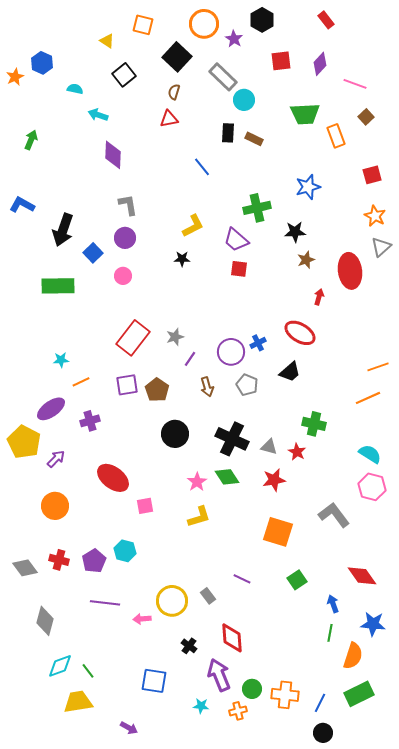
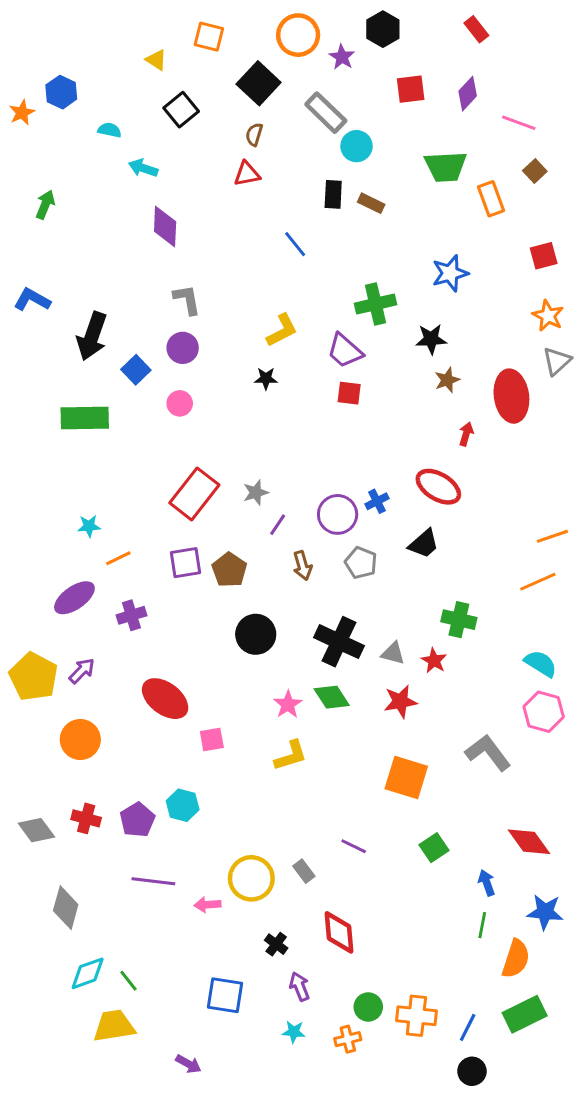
yellow pentagon: (24, 442) -> (34, 677), moved
purple arrow: (219, 675) -> (300, 987), moved, size x0.6

